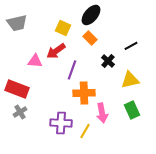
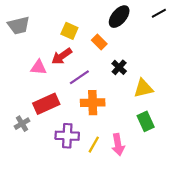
black ellipse: (91, 15) -> (119, 17), moved
black line: (131, 46) -> (159, 13), moved
purple line: (72, 70) -> (79, 77), turned 36
red rectangle: (17, 89) -> (46, 104), moved, turned -45
pink arrow: (102, 113) -> (118, 145), moved

